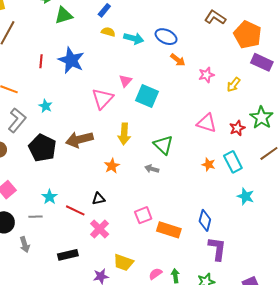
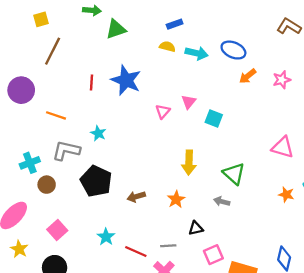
blue rectangle: (104, 10) -> (175, 24), moved, turned 32
orange arrow: (178, 60) -> (248, 76), turned 105
pink star: (206, 75) -> (282, 80), moved
cyan square: (147, 96) -> (214, 118), size x0.7
pink triangle: (103, 99) -> (163, 111), moved, size x0.6
gray L-shape: (17, 120) -> (66, 150), turned -115
brown arrow: (79, 140) -> (136, 197), moved, size x0.6
black triangle: (99, 199) -> (196, 228), moved
gray line: (35, 217) -> (168, 246), moved

